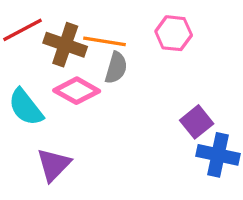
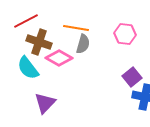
pink hexagon: (174, 33) -> (125, 34), moved
brown cross: (65, 45) -> (39, 42), moved

